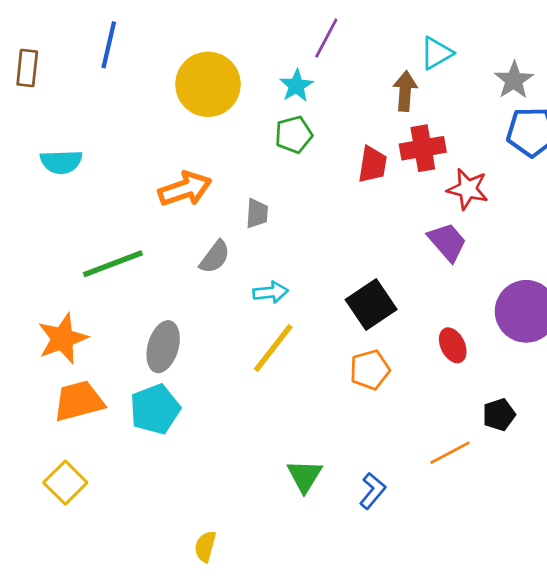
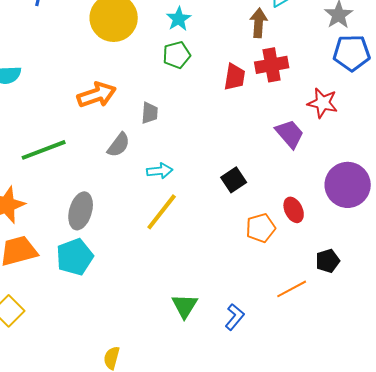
red star: (468, 189) -> (323, 103), moved
black square: (371, 305) -> (234, 180), size x0.7
orange pentagon: (370, 370) -> (261, 228), moved

